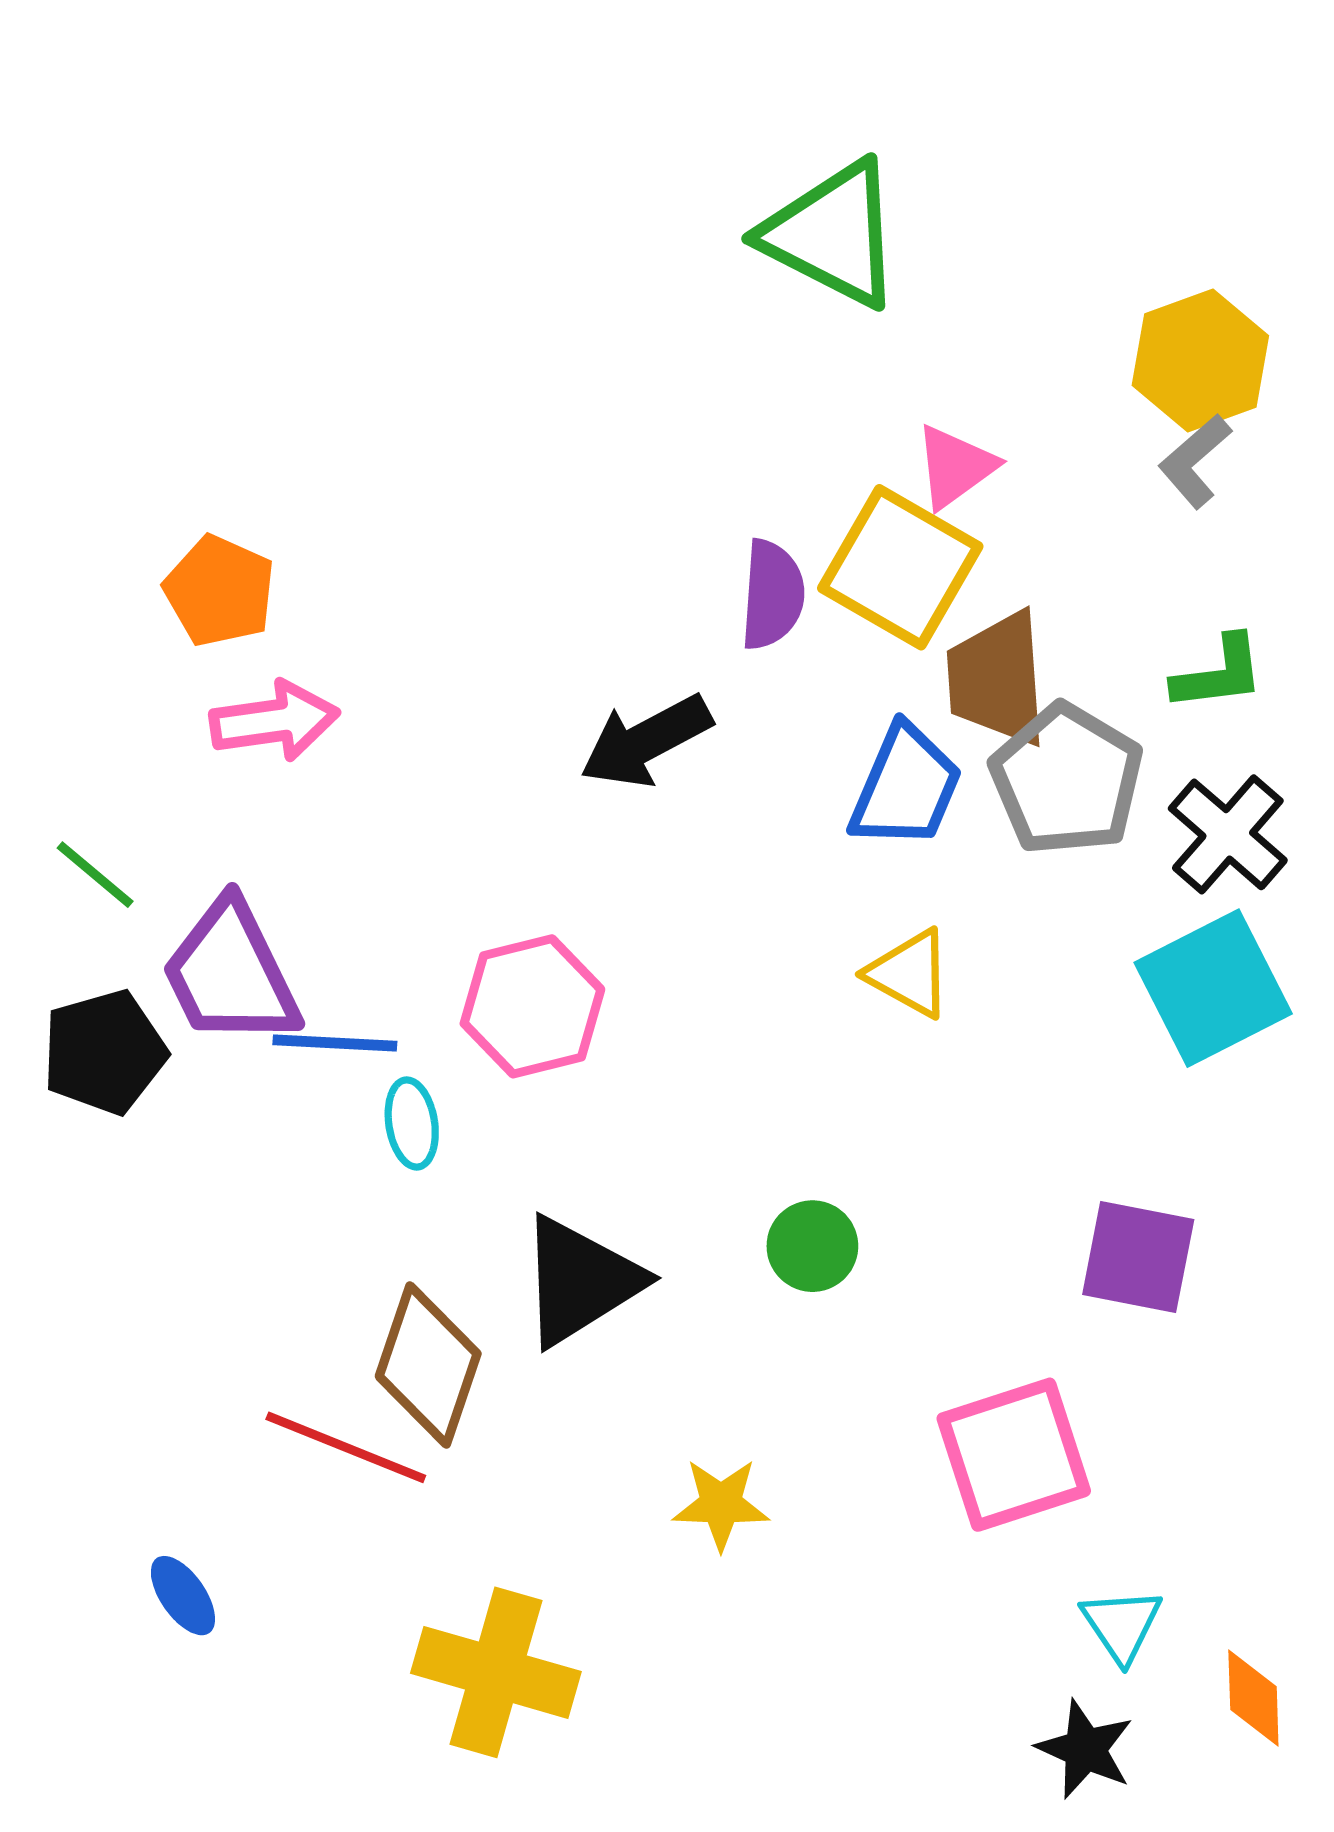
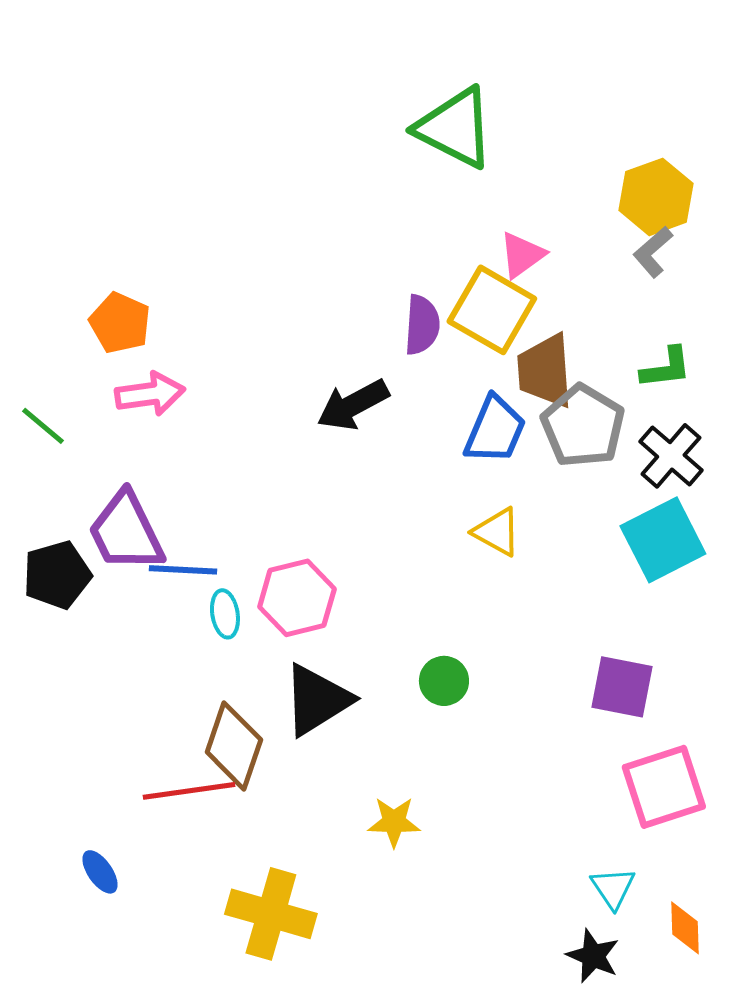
green line: (95, 875) -> (43, 426), moved
pink hexagon: (532, 1006) -> (297, 598), moved
red line: (346, 1447) -> (189, 791), turned -30
pink square: (1014, 1455) -> (664, 787), moved

